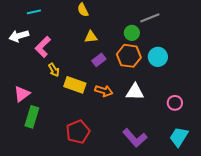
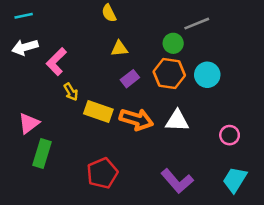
cyan line: (34, 12) -> (24, 16), moved
orange arrow: (104, 91) -> (136, 119), size x1.4

